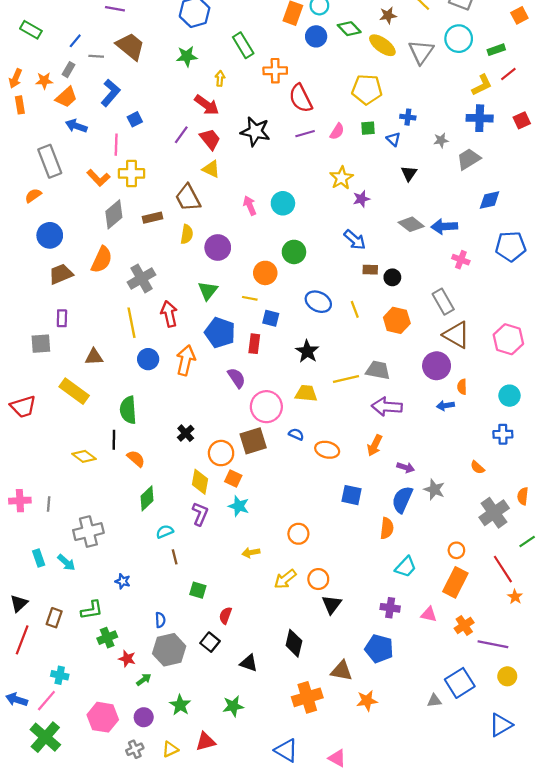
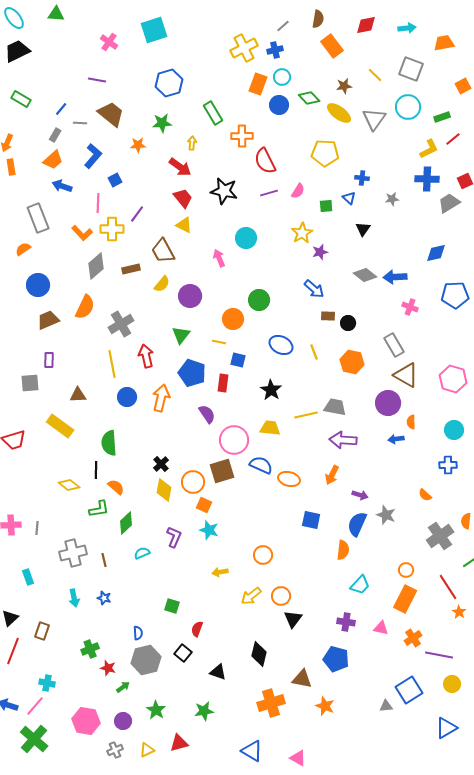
orange star: (44, 81) -> (138, 145), moved
green square: (368, 128) -> (326, 206), moved
purple line: (181, 135) -> (137, 214), moved
gray trapezoid: (469, 159) -> (449, 203), moved
cyan circle: (283, 203) -> (246, 238), moved
yellow semicircle: (187, 234) -> (162, 284), turned 30
blue semicircle: (296, 434) -> (261, 465), size x1.6
yellow diamond: (200, 482) -> (164, 490), moved
brown line: (175, 557) -> (104, 560), moved
cyan arrow: (66, 562) -> (74, 598), moved, turned 36
green L-shape: (92, 610) -> (99, 509), moved
orange star: (367, 701) -> (325, 706), turned 30

